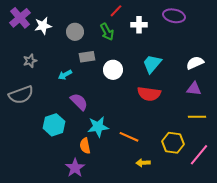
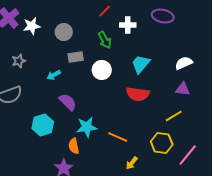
green arrow: (107, 32) -> (105, 40), moved
yellow line: (197, 117) -> (174, 116), moved, turned -30
yellow arrow: (143, 163) -> (132, 163), turned -48

